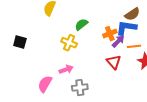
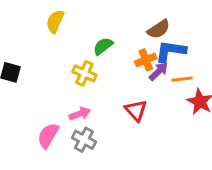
brown semicircle: (132, 14) -> (159, 29), moved
red triangle: (114, 62) -> (136, 110), moved
gray cross: (80, 88) -> (84, 140), moved, turned 35

